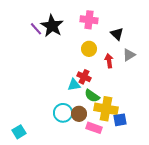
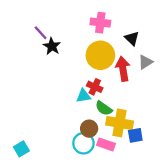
black star: (52, 26) -> (52, 46), moved, size x0.7
yellow circle: (89, 49) -> (100, 55), size x1.6
red arrow: (109, 61) -> (123, 69), size x1.5
cyan circle: (63, 113) -> (83, 143), moved

